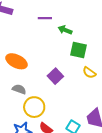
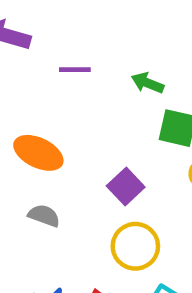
purple line: (45, 18) -> (75, 70), moved
yellow circle: (34, 107) -> (135, 246), moved

